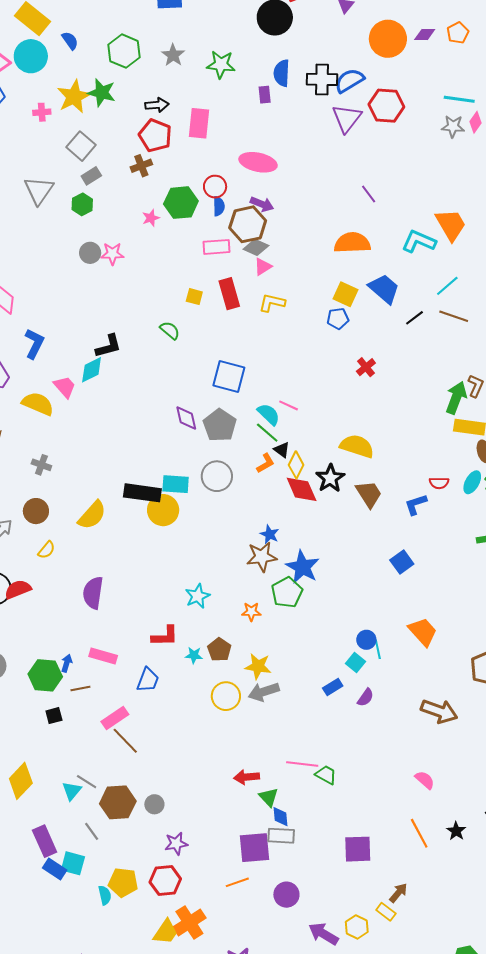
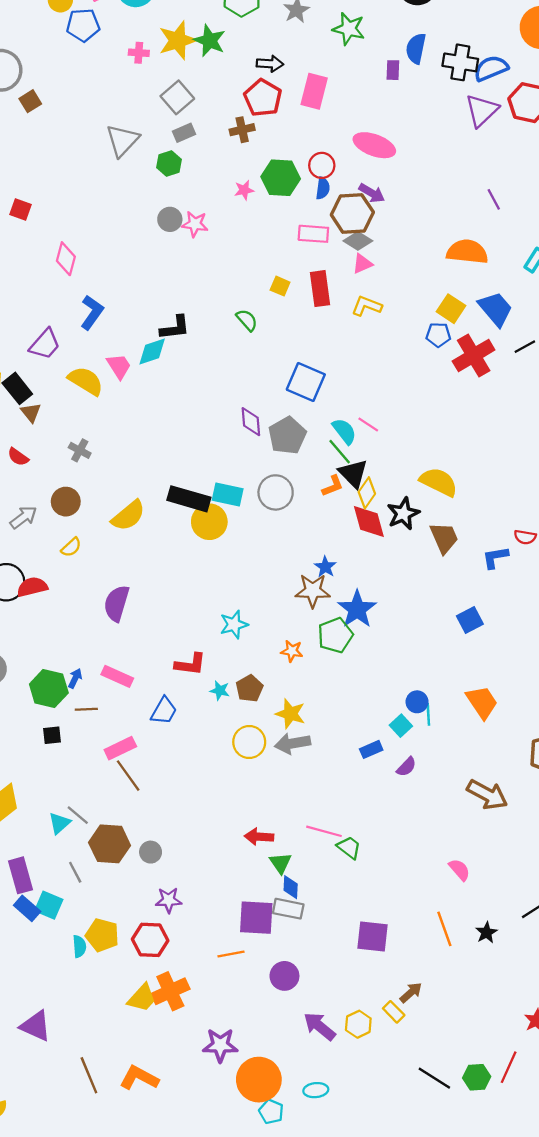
red cross: (366, 367) -> (474, 356), moved, size x1.8
black triangle: (282, 450) -> (353, 473), size x1.6

